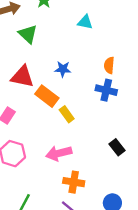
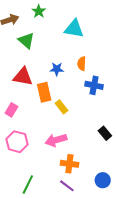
cyan triangle: (85, 22) -> (74, 29), size x1.5
orange semicircle: (109, 65) -> (82, 64), moved
orange rectangle: (47, 96) -> (44, 92), turned 42

